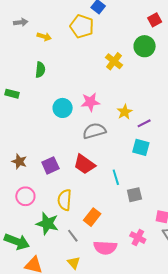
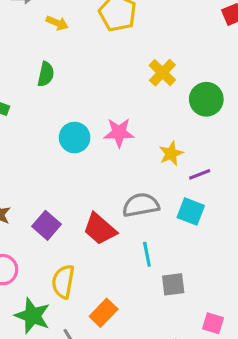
green circle: (145, 46) -> (206, 99), moved
gray semicircle: (94, 131) -> (141, 205), moved
purple square: (50, 165) -> (47, 225), turned -30

